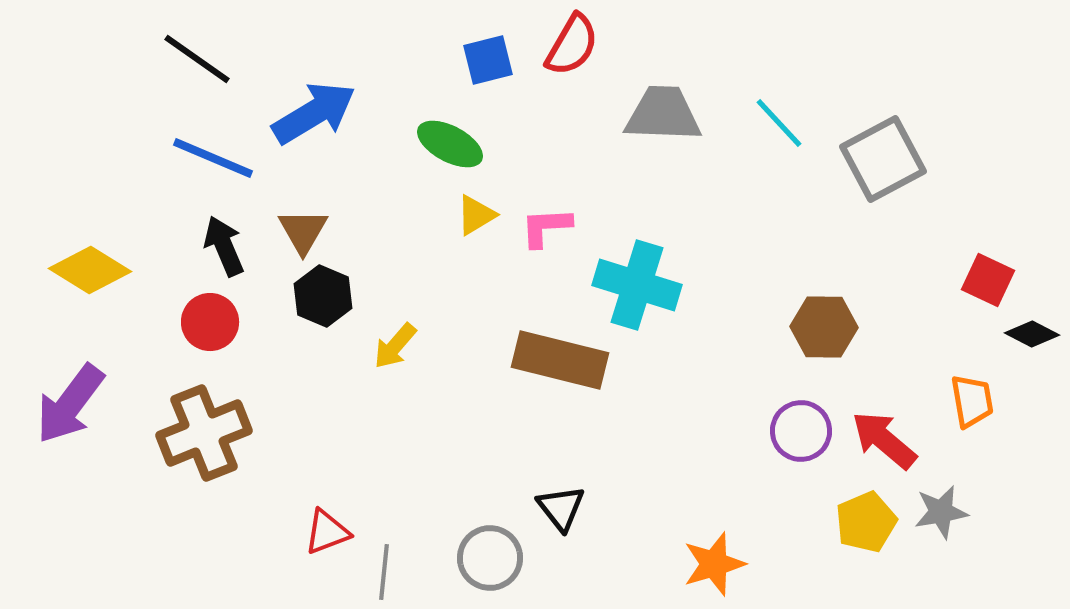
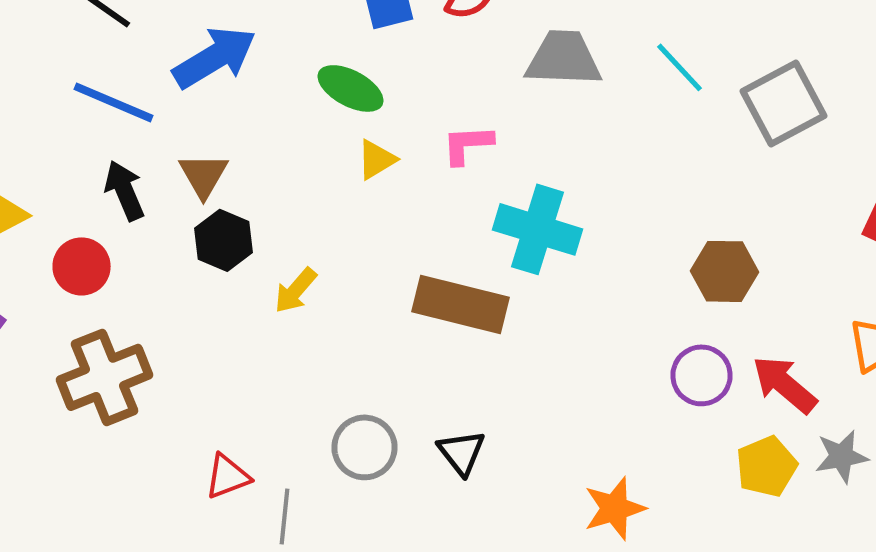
pink L-shape: (546, 227) -> (468, 144), moved
red circle: (210, 322) -> (82, 266), moved
gray circle: (490, 558) -> (364, 447), moved

